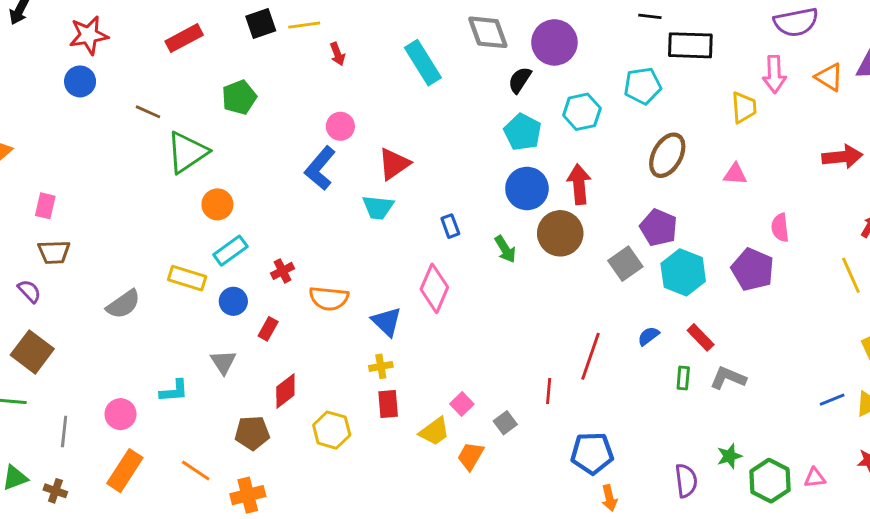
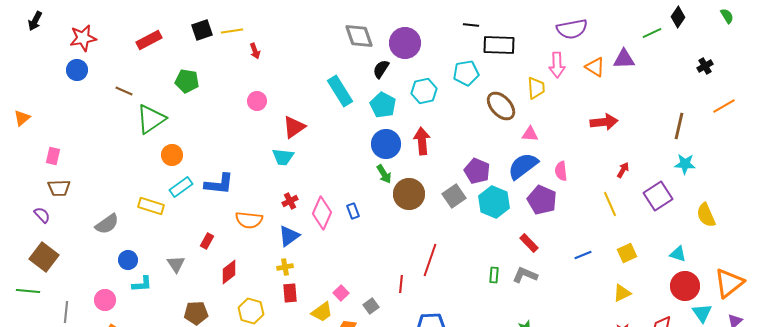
cyan rectangle: (423, 63) -> (340, 91), moved
green pentagon: (239, 97) -> (187, 81), turned 30
brown ellipse: (667, 155) -> (501, 106), moved, turned -72
blue L-shape: (320, 168) -> (219, 184), moved, turned -124
blue rectangle: (450, 226) -> (353, 211), moved
brown circle: (560, 233) -> (409, 194), moved
green arrow: (505, 249) -> (384, 174), moved
red cross: (283, 271) -> (290, 201), moved
blue circle: (233, 301) -> (128, 260), moved
blue triangle: (387, 322) -> (289, 236), turned 40
blue semicircle: (648, 336) -> (523, 166), moved, size x2.0
red rectangle: (701, 337) -> (529, 243), moved
red diamond: (285, 391) -> (229, 272), moved
blue line: (832, 400) -> (583, 255), moved

